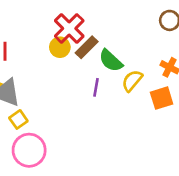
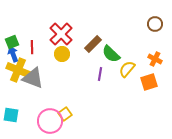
red cross: (69, 28) -> (61, 34), moved
yellow circle: (60, 47) -> (62, 54), moved
yellow square: (18, 119) -> (65, 114), moved

